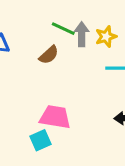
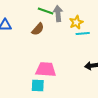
yellow star: (106, 37) -> (76, 22), moved
cyan square: (41, 140) -> (38, 86), turned 32

